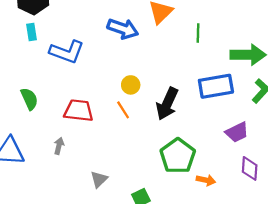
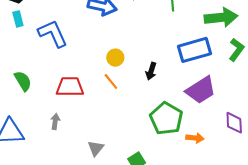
blue L-shape: (67, 52) -> (53, 33), turned -128
black arrow: (167, 104) -> (151, 71), size x0.6
purple trapezoid: (237, 132) -> (201, 90), moved, size x1.4

